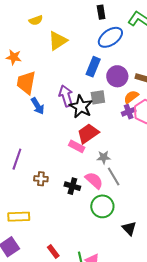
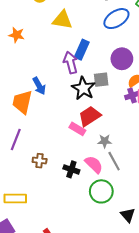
yellow triangle: (58, 41) -> (62, 20), turned 40
blue rectangle: (93, 67) -> (82, 50), moved
orange trapezoid: (26, 83) -> (22, 102), moved
purple arrow: (66, 96) -> (71, 63), moved

